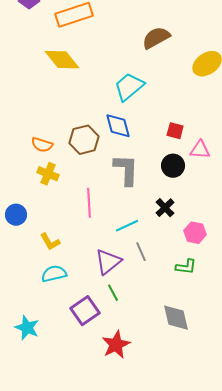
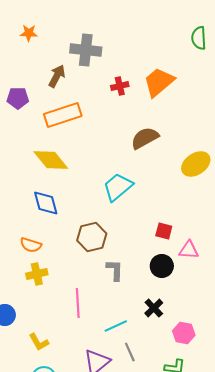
blue diamond: (118, 126) -> (46, 203), moved
brown hexagon: (84, 140) -> (92, 237), moved
gray L-shape: (126, 170) -> (115, 270), size x0.7
yellow cross: (48, 174) -> (37, 274), turned -35

